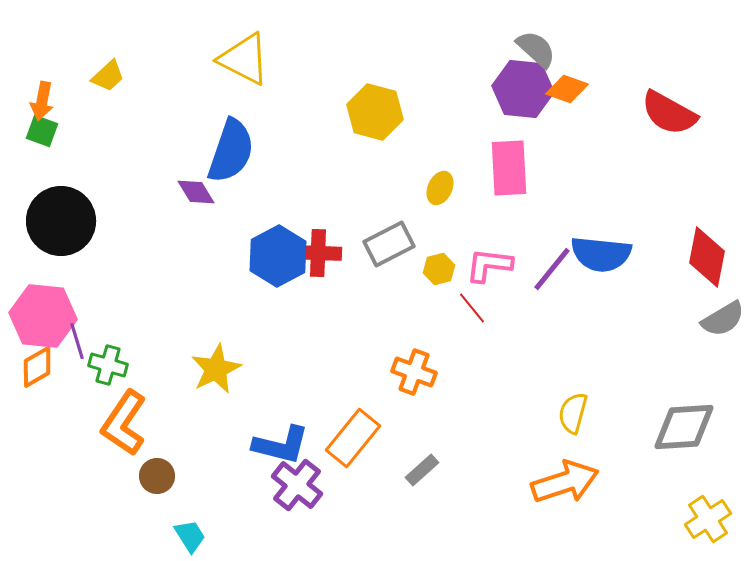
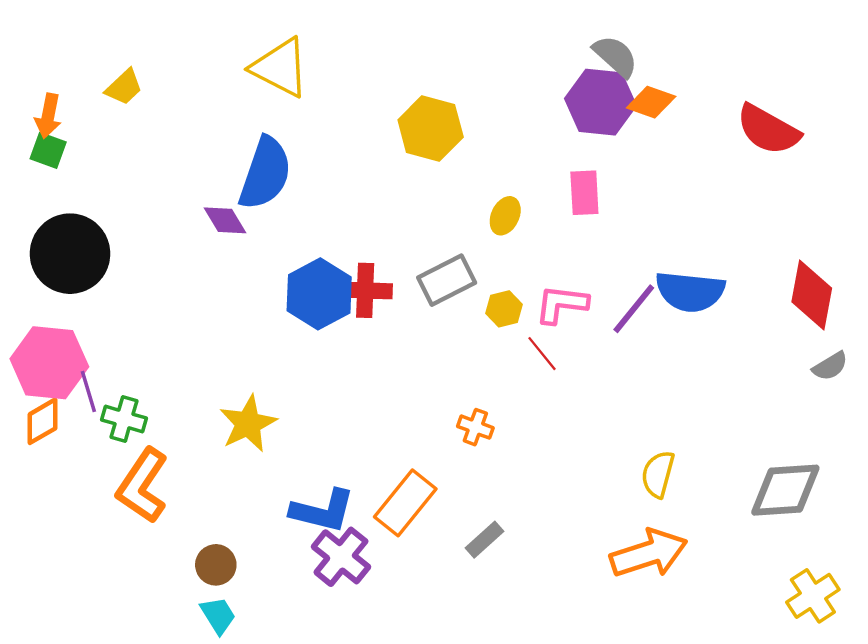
pink rectangle: (509, 168) -> (584, 193), size x0.7
gray semicircle: (723, 319) -> (830, 366), size x0.7
orange cross: (414, 372) -> (475, 427), size x0.7
brown circle: (157, 476) -> (216, 565), moved

